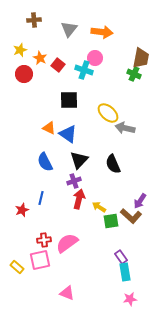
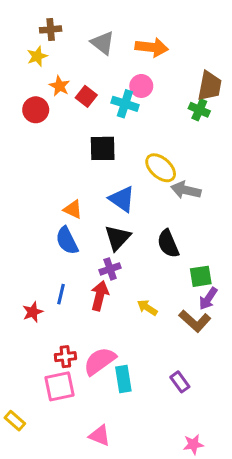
gray triangle: (69, 29) -> (103, 43), turned -30
yellow star: (20, 50) -> (37, 56), moved
orange triangle: (49, 128) -> (73, 209), moved
blue triangle: (68, 134) -> (122, 199), moved
red arrow: (79, 199) -> (100, 296), moved
green square: (111, 221) -> (201, 276), moved
yellow rectangle: (17, 267) -> (15, 421), moved
cyan rectangle: (125, 272) -> (123, 379), moved

